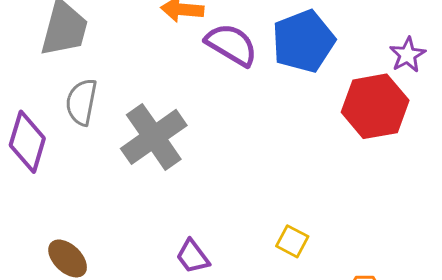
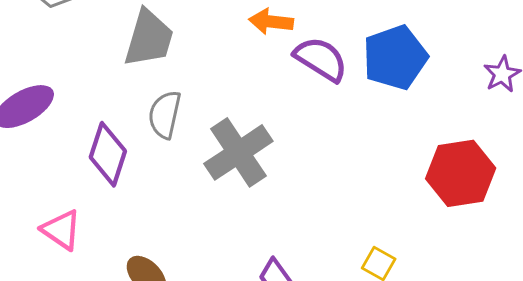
red hexagon: (375, 106) -> (461, 173), moved

